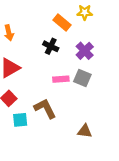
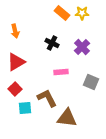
orange rectangle: (62, 23) -> (62, 13), moved
gray square: (82, 78) -> (91, 82), moved
brown triangle: (85, 131) -> (67, 118), moved, size x1.5

